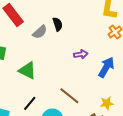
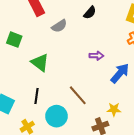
black semicircle: (58, 24) -> (90, 13), moved, turned 48
black line: (30, 103) -> (37, 96), turned -42

